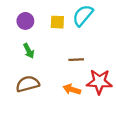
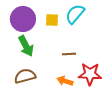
purple circle: (25, 21) -> (23, 19), size x1.6
green arrow: (29, 51) -> (26, 46), size x1.5

